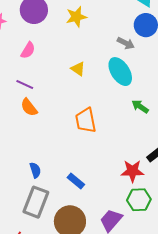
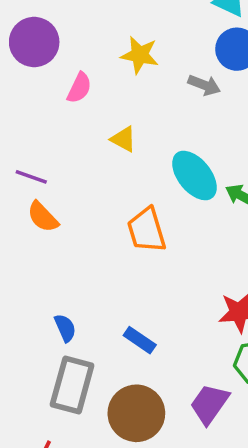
yellow star: (76, 17) -> (140, 55), moved, turned 30
pink semicircle: (28, 50) -> (79, 88), moved
cyan ellipse: (120, 72) -> (194, 176), moved

